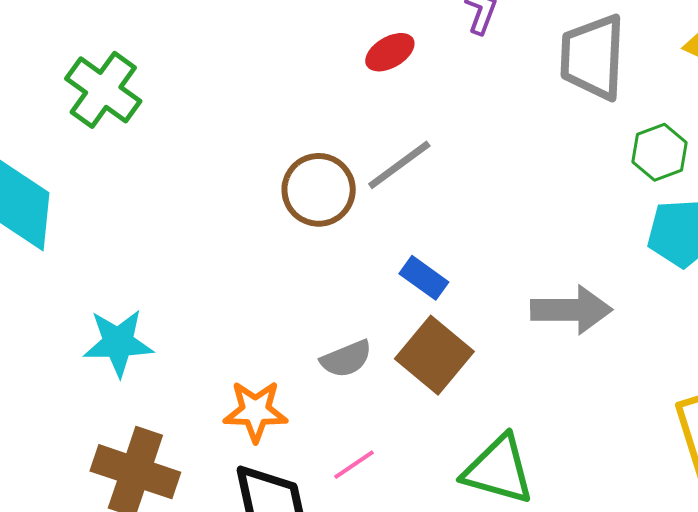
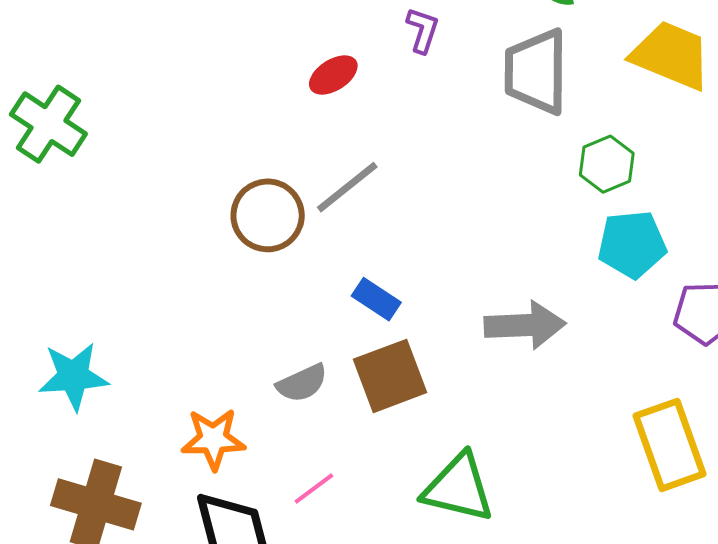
brown square: (434, 355) -> (390, 376), turned 32

